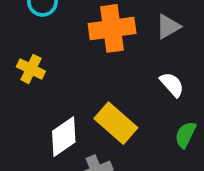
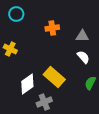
gray triangle: (168, 27) -> (82, 36), moved, turned 32
orange cross: (112, 28) -> (52, 28), size x0.6

